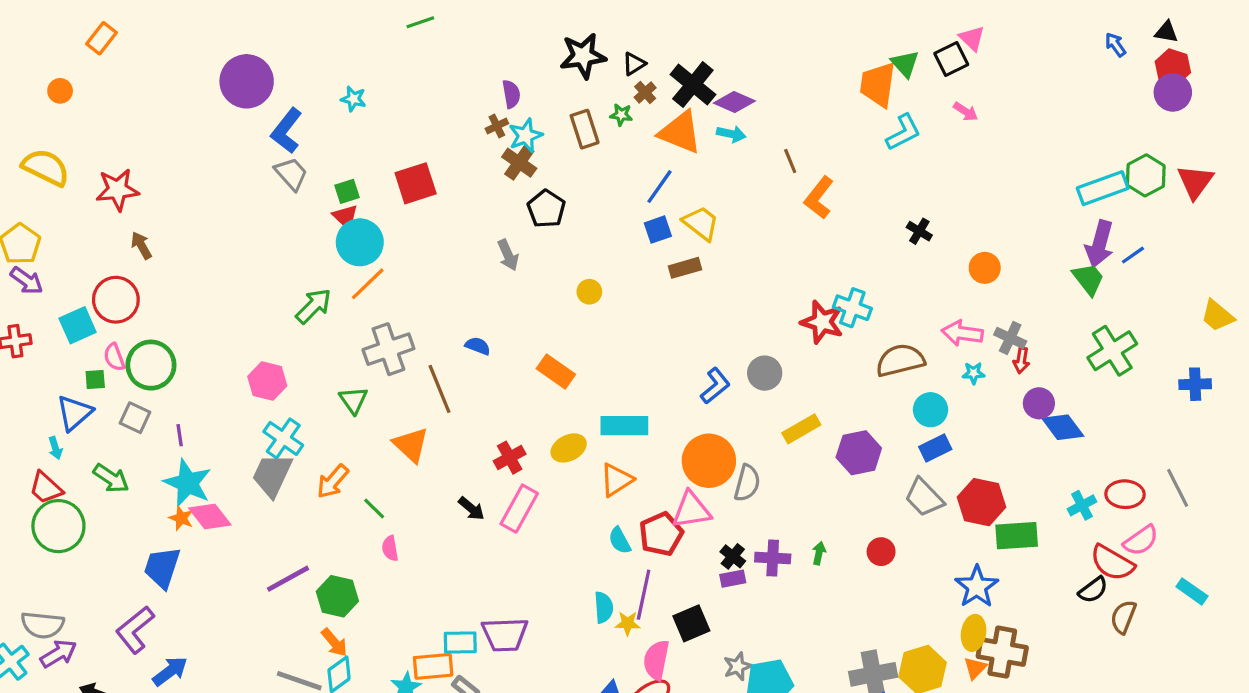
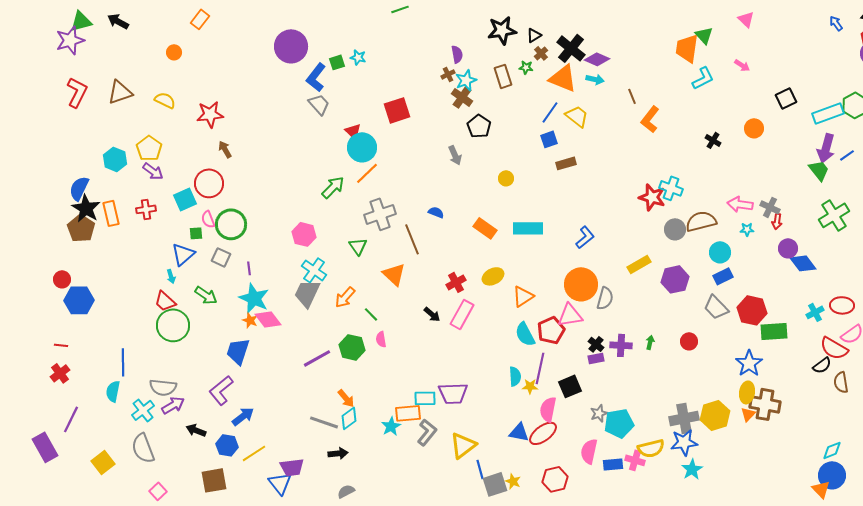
black square: (951, 59) -> (786, 98), moved
yellow semicircle: (46, 167) -> (165, 100), size x0.7
green square: (347, 191) -> (337, 62), moved
yellow trapezoid: (701, 223) -> (577, 116), moved
orange circle: (985, 268) -> (754, 128), moved
gray circle: (765, 373) -> (675, 229), moved
cyan rectangle: (624, 426) -> (528, 228), moved
cyan semicircle: (620, 540) -> (525, 334), size x1.4
green hexagon: (337, 596) -> (352, 347), moved
brown semicircle: (1123, 617) -> (841, 382), turned -30

